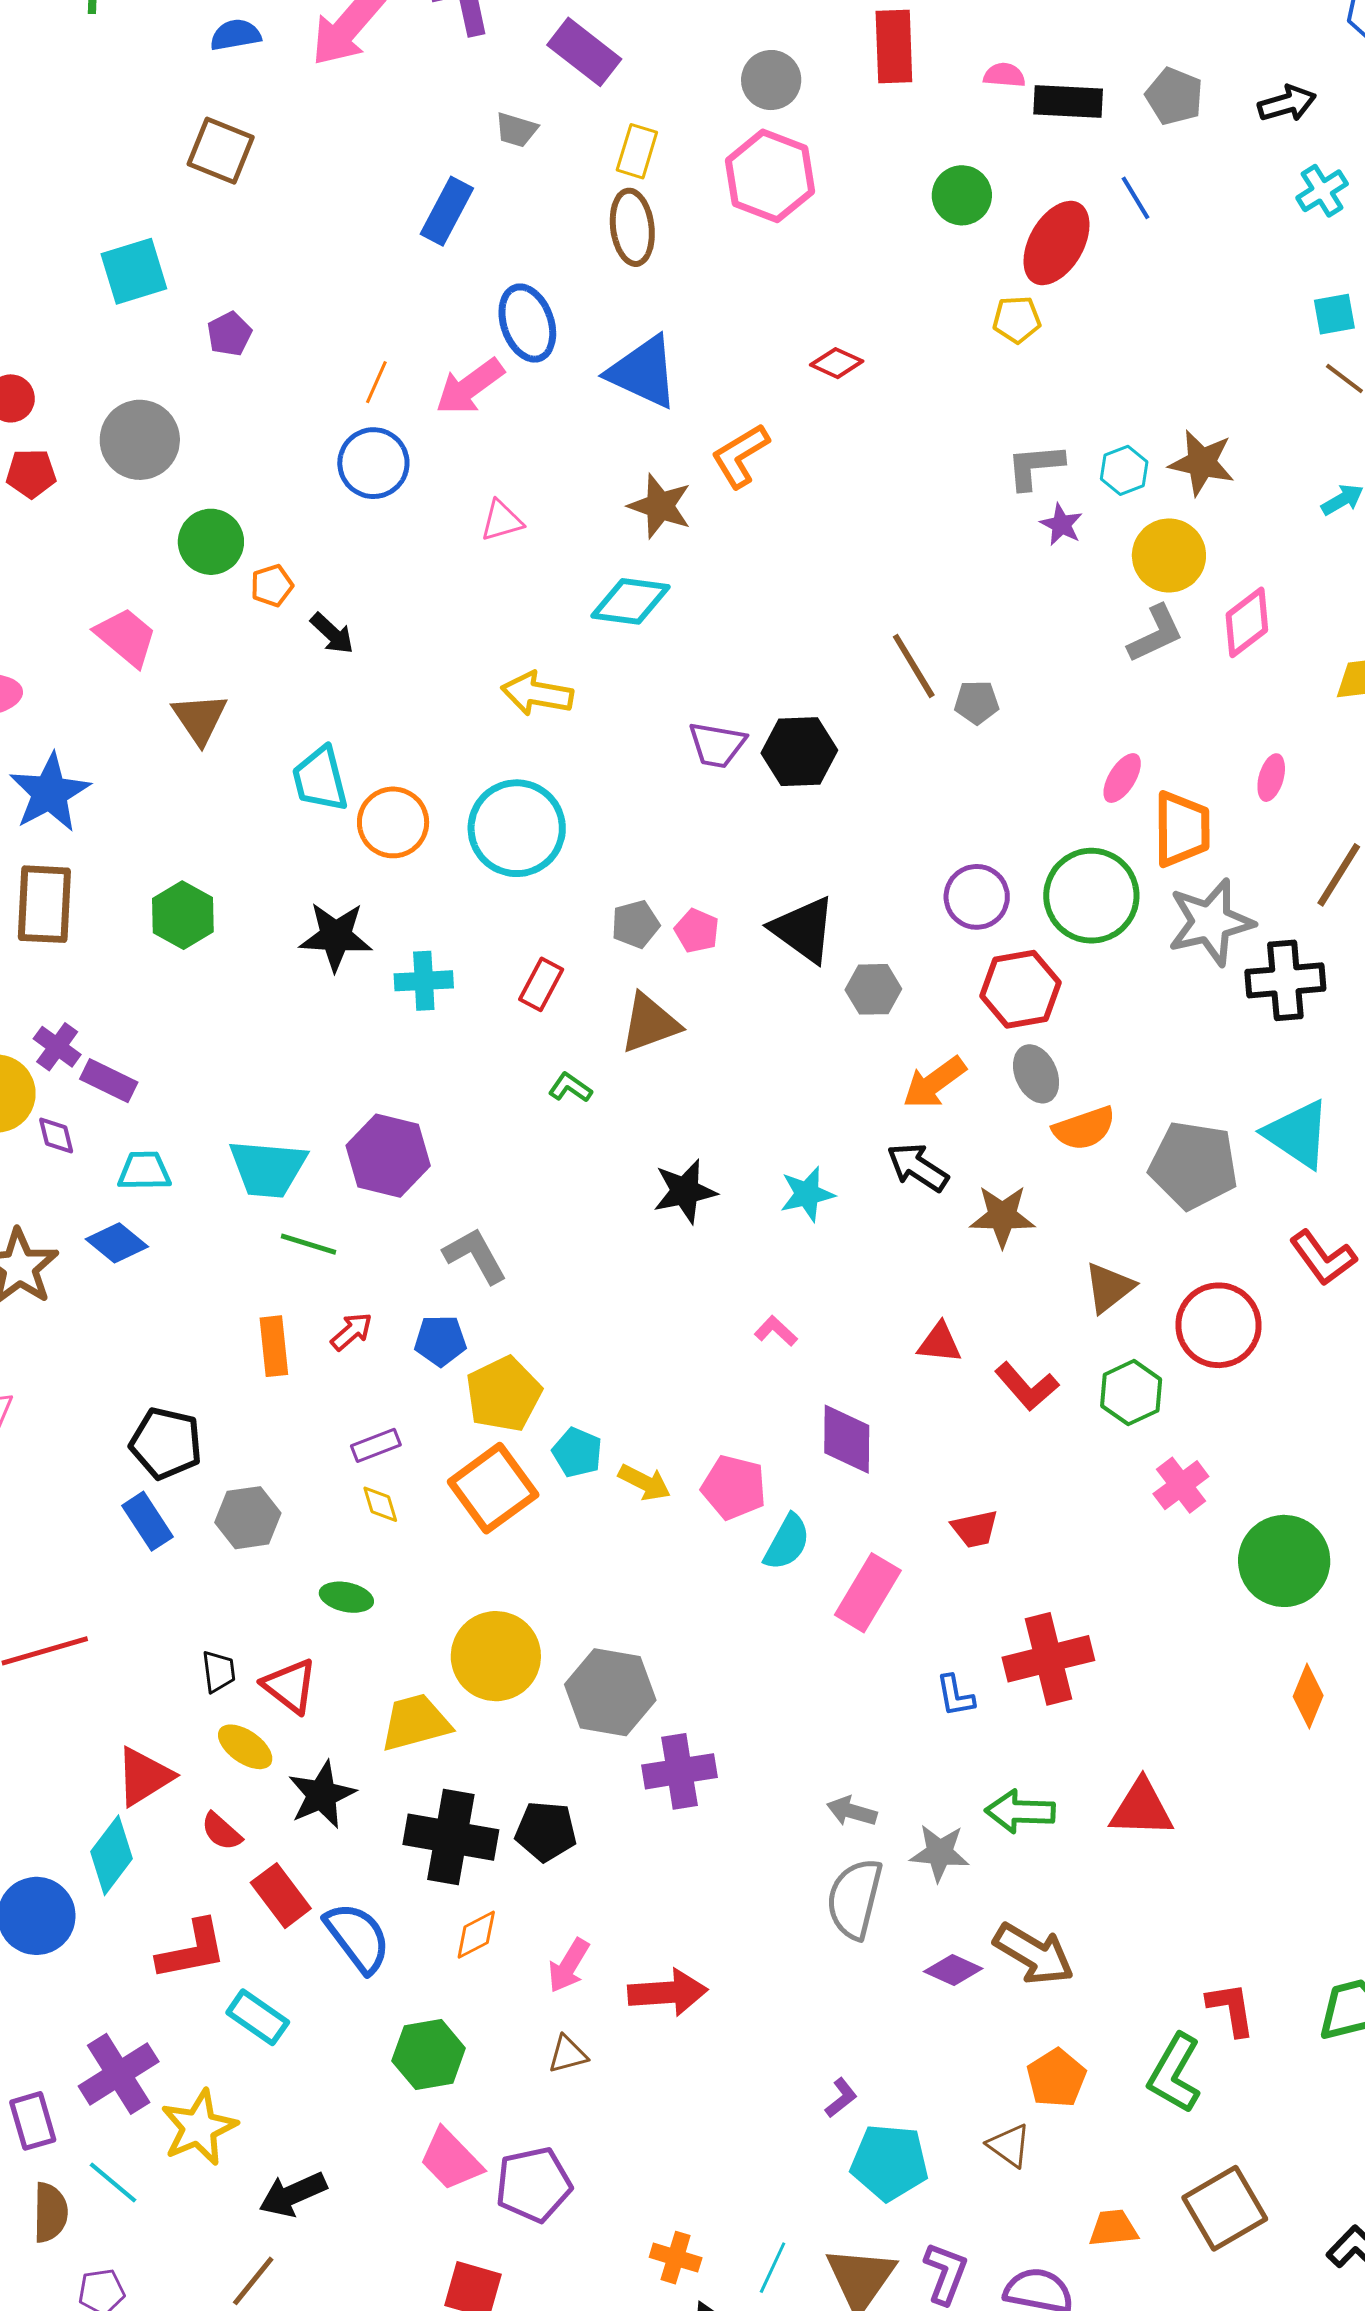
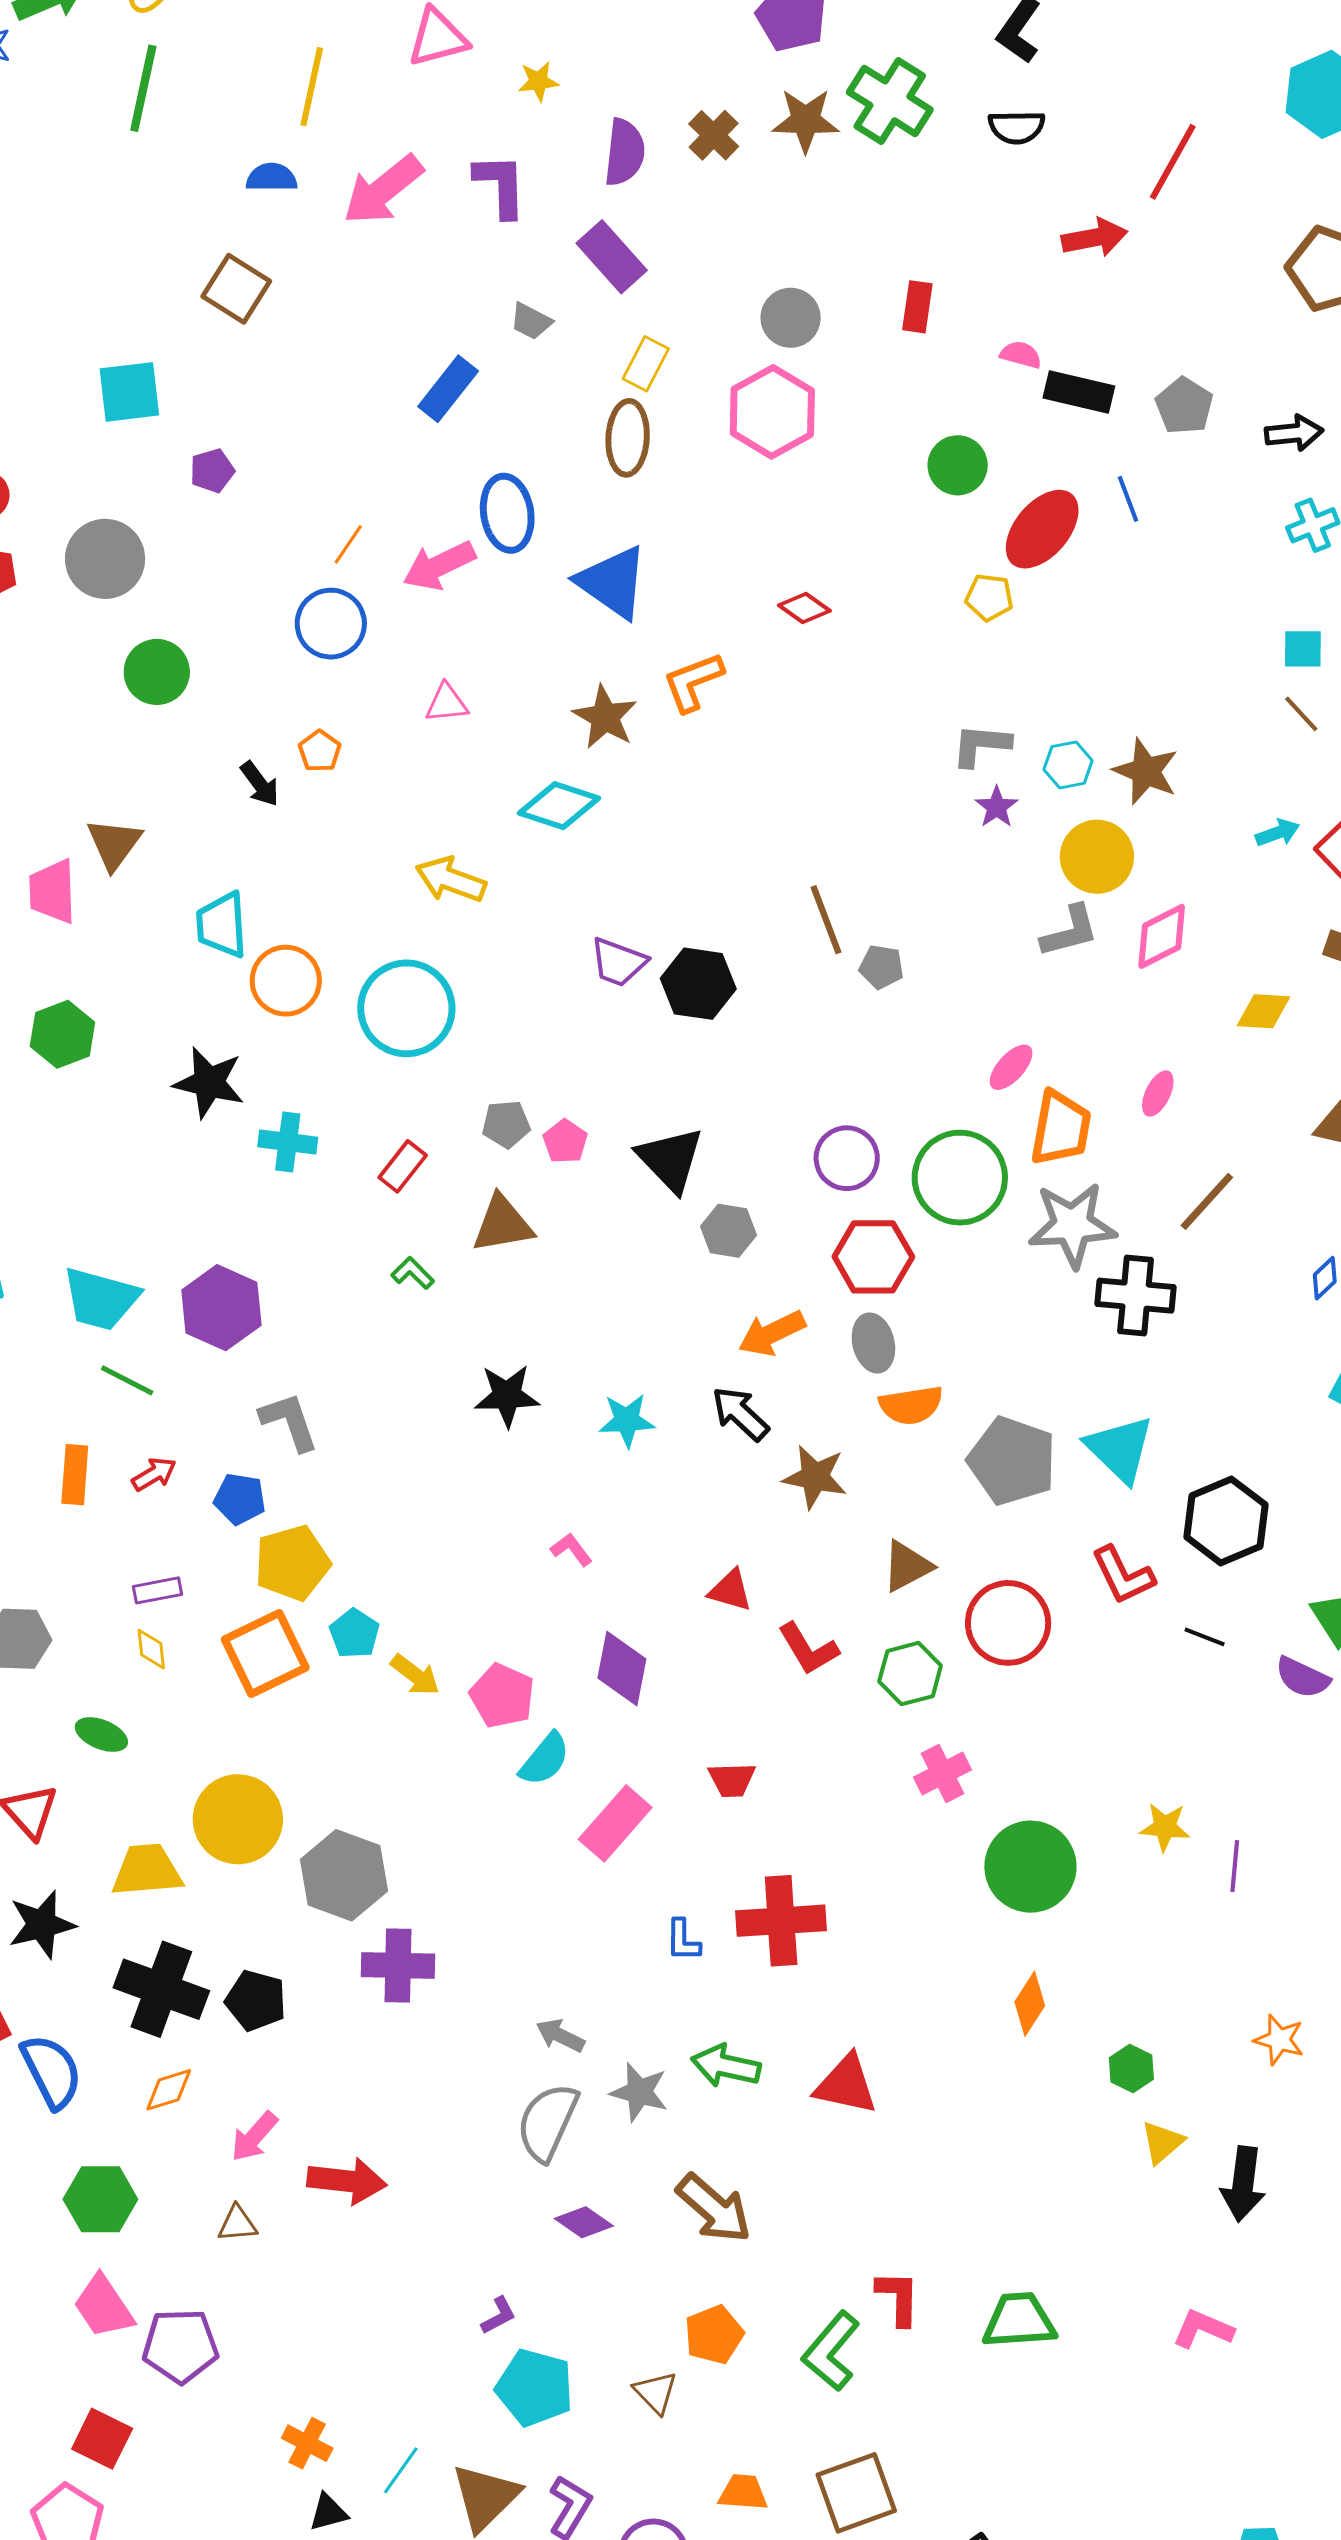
red rectangle: (894, 47) -> (917, 307), size x0.7
orange pentagon: (272, 586) -> (320, 751), moved, turned -30
pink trapezoid: (126, 637) -> (52, 891), moved, turned -142
purple diamond: (953, 1970) -> (584, 2222), moved

